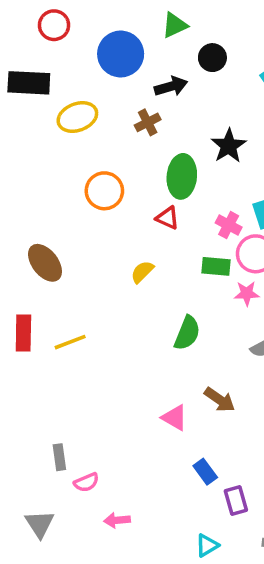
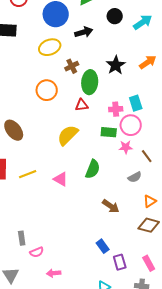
black circle: (212, 58) -> (115, 16), moved
yellow ellipse: (77, 117) -> (50, 47), moved
brown cross: (148, 122) -> (72, 66), moved
red triangle: (167, 218) -> (82, 105), turned -32
pink cross: (229, 225) -> (116, 109), turned -32
yellow semicircle: (142, 272) -> (68, 135), size x1.6
pink triangle: (175, 418) -> (61, 179), moved

